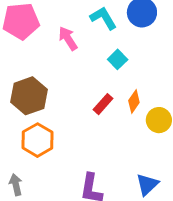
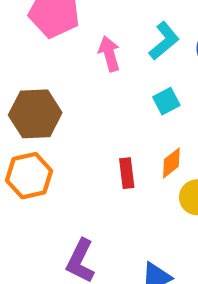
cyan L-shape: (103, 18) -> (164, 41), turned 64
red rectangle: (103, 104) -> (127, 173), moved, turned -65

